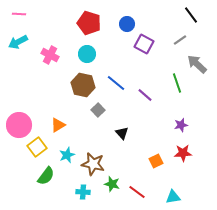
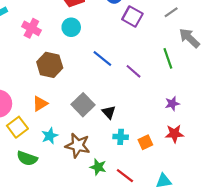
brown hexagon: (83, 85) -> (50, 65), moved
gray square: (98, 110) -> (83, 105), moved, size x1.5
green semicircle: (46, 176) -> (27, 158), turned 72
cyan cross: (83, 192) -> (121, 137), moved

